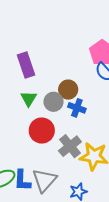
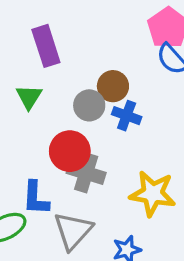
green triangle: (29, 99) -> (29, 97), moved
gray cross: (70, 146) -> (86, 173), moved, turned -35
blue L-shape: (22, 180) -> (36, 198), moved

